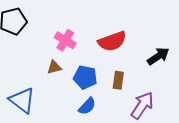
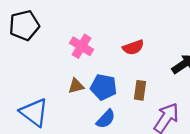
red semicircle: (112, 41) -> (133, 47), size x0.7
brown triangle: (54, 67) -> (76, 86), moved

